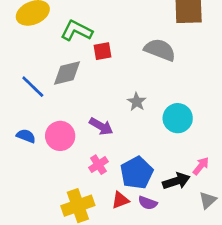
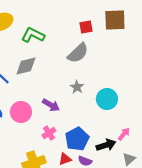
gray semicircle: (160, 50) -> (78, 53), moved, turned 115
red square: (102, 51) -> (86, 27), moved

